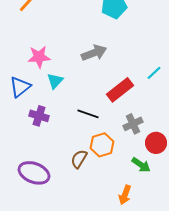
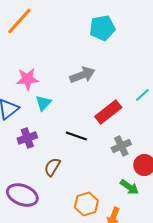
purple cross: (39, 116) -> (27, 138), turned -36
orange hexagon: (102, 145) -> (86, 204), moved
brown semicircle: (79, 159) -> (52, 167), moved

